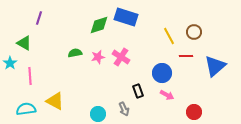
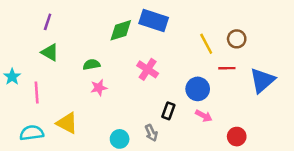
green triangle: (24, 43) -> (50, 52), moved
pink star: (98, 57) -> (99, 88), moved
black rectangle: (138, 91) -> (168, 111), turned 40

